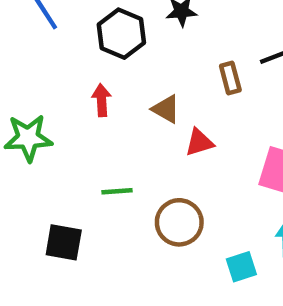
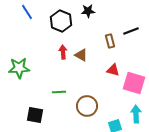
red arrow: (101, 100) -> (63, 52), moved
red triangle: (199, 142) -> (113, 70), moved, turned 32

